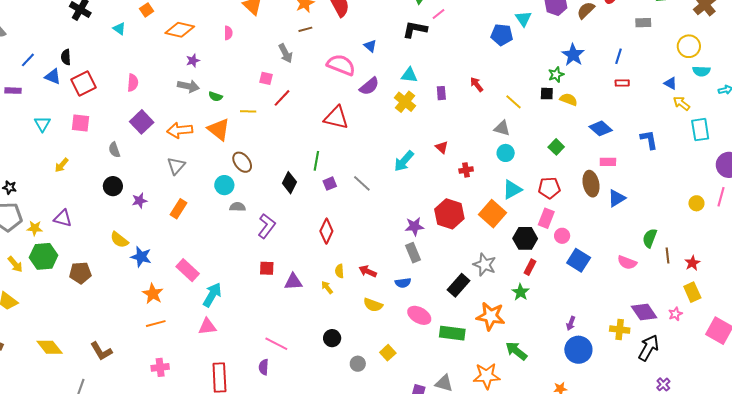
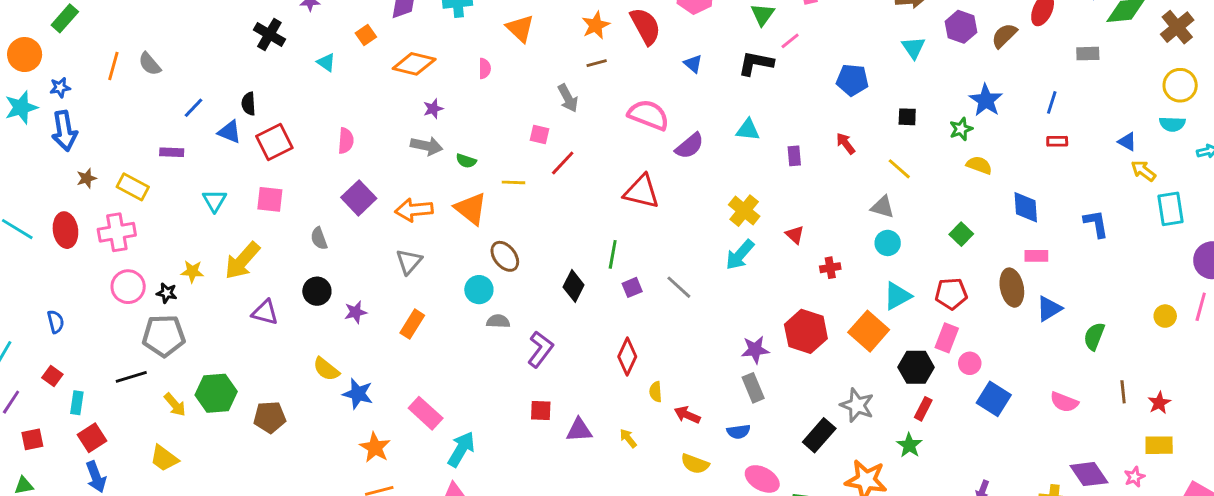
blue pentagon: (502, 35) -> (852, 80), moved
blue triangle: (370, 46) -> (693, 64), moved
yellow circle: (689, 46) -> (1180, 85), moved
black square: (547, 94) -> (907, 117), moved
yellow cross: (405, 102) -> (744, 211), moved
blue diamond: (601, 128) -> (1026, 207), turned 45
yellow arrow: (62, 165) -> (242, 261), size x1.8
purple triangle: (63, 218) -> (265, 312), moved
yellow star: (35, 228) -> (192, 271), moved
green semicircle: (650, 238) -> (1094, 336), moved
yellow semicircle: (339, 271) -> (656, 392), moved
yellow rectangle: (692, 292) -> (1159, 445), turned -66

